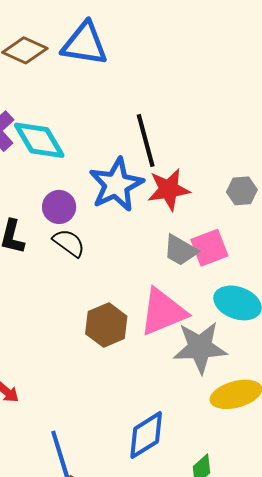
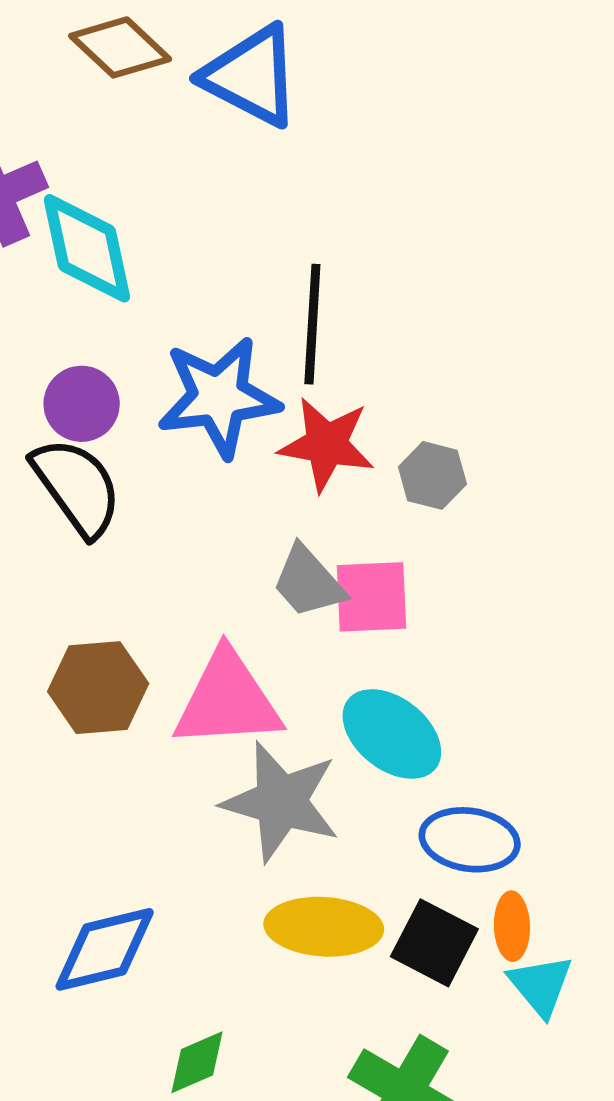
gray hexagon: (242, 191) -> (432, 475), moved
black semicircle: (69, 243) -> (77, 487), size x1.4

